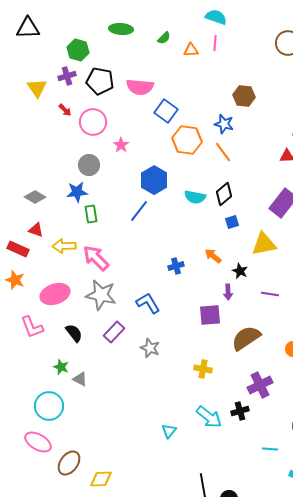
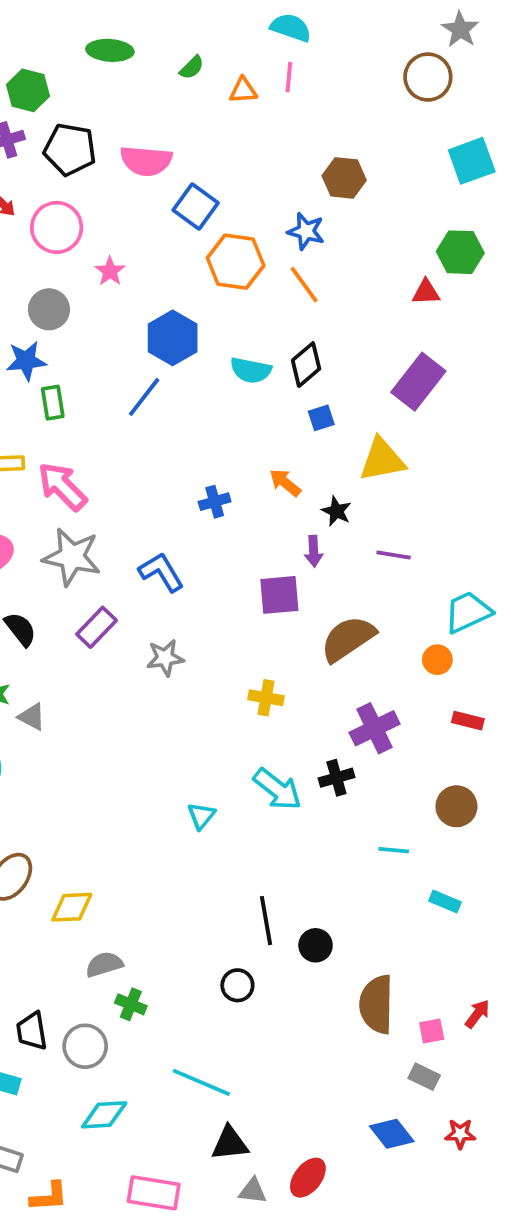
gray star: (150, 348) -> (165, 658), turned -30

